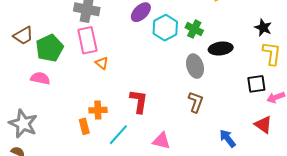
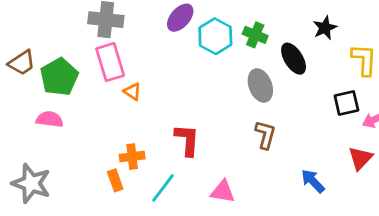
black star: (263, 28) -> (325, 28), moved, turned 30
black ellipse: (221, 49) -> (294, 59), turned 70
red triangle: (263, 125) -> (360, 158), turned 42

